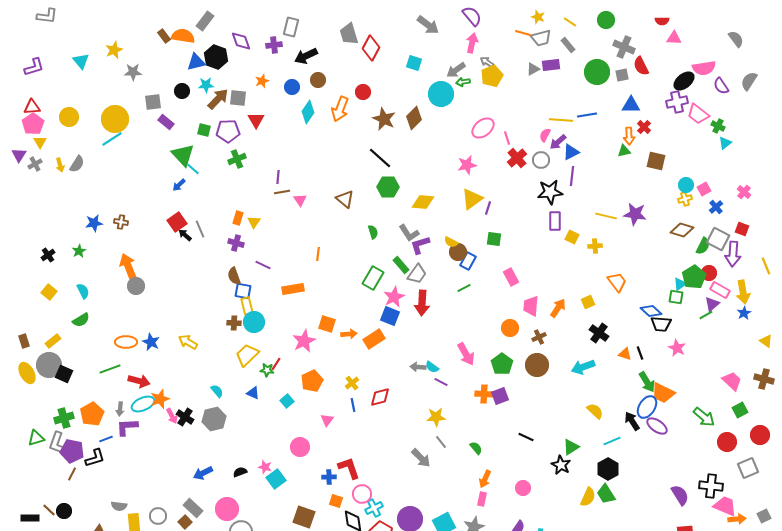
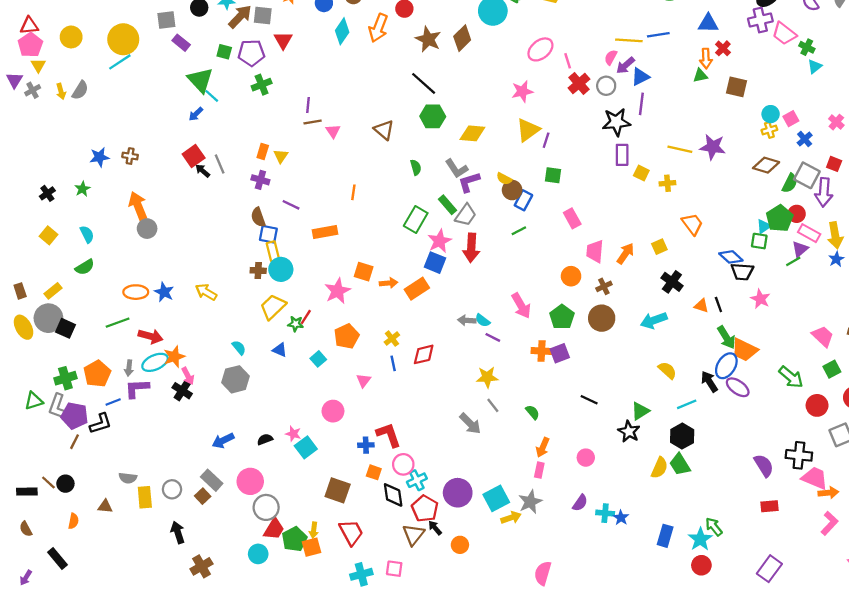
black cross: (185, 417) -> (182, 391), moved

